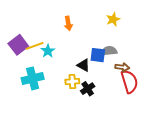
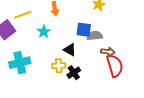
yellow line: (35, 46) -> (23, 15), moved
cyan star: (48, 51) -> (44, 32), moved
blue square: (98, 55) -> (84, 30), moved

